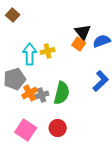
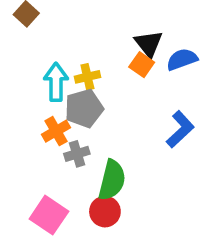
gray pentagon: (15, 79) -> (84, 108), moved
orange cross: (30, 93) -> (56, 131), moved
green semicircle: (62, 93) -> (112, 180), moved

